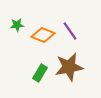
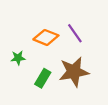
green star: (17, 25) -> (18, 58), moved

